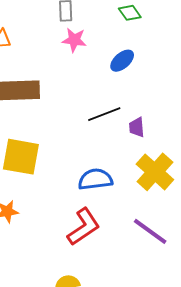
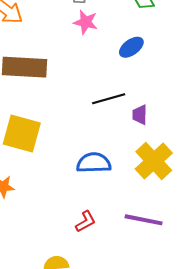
red L-shape: (84, 227) -> (86, 222), moved, size x0.6
purple line: (150, 231) -> (144, 220), turned -30

